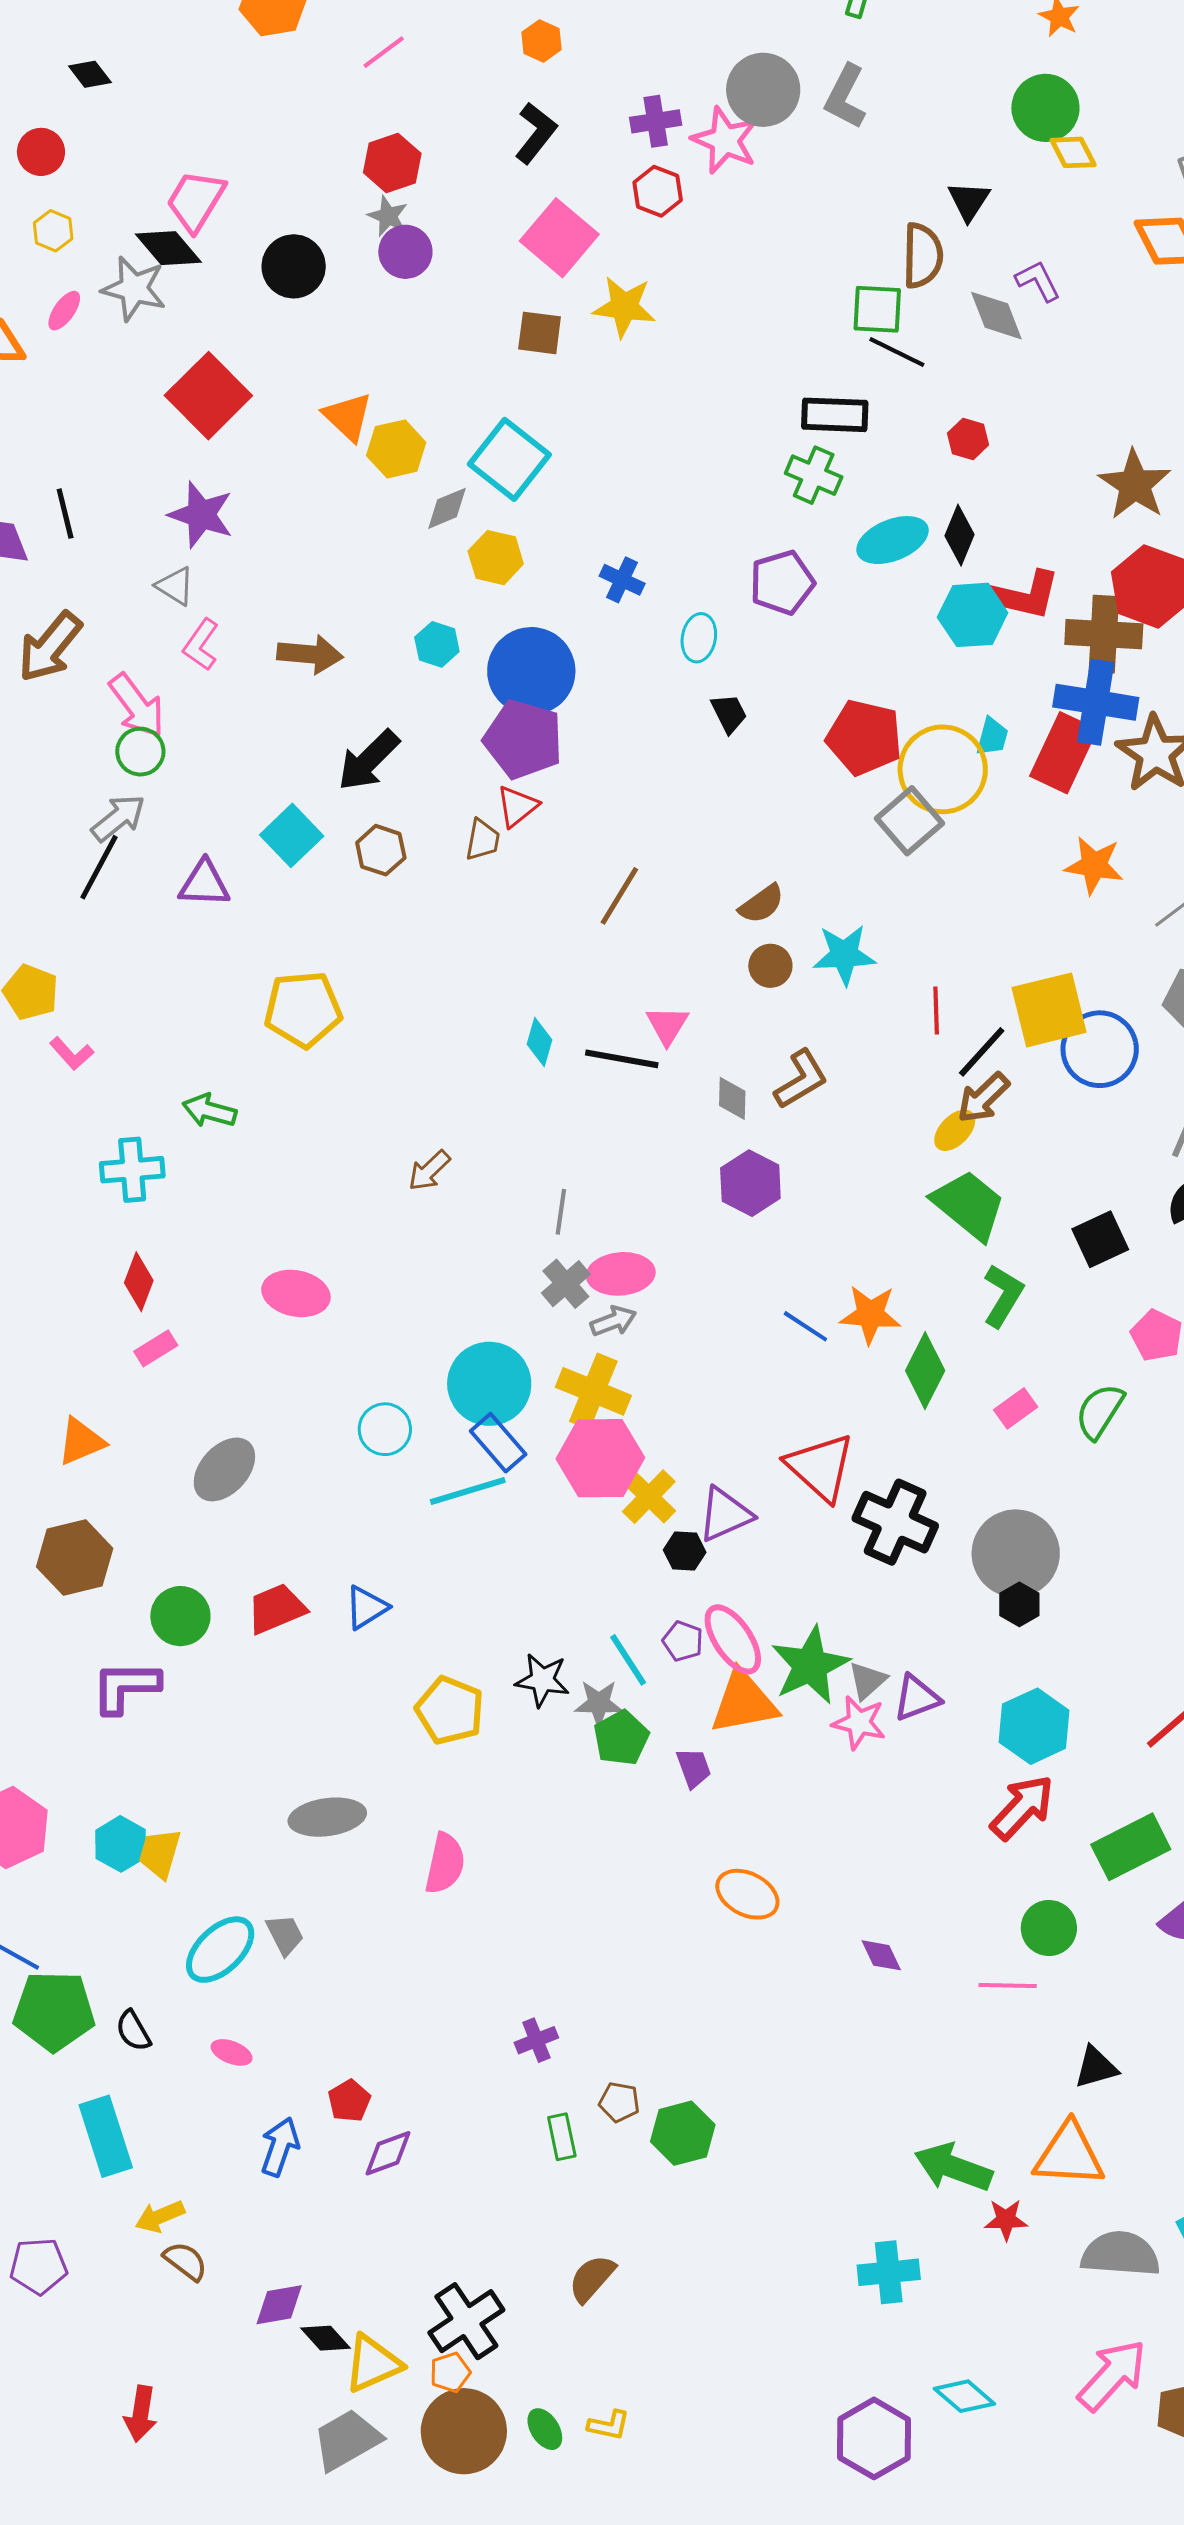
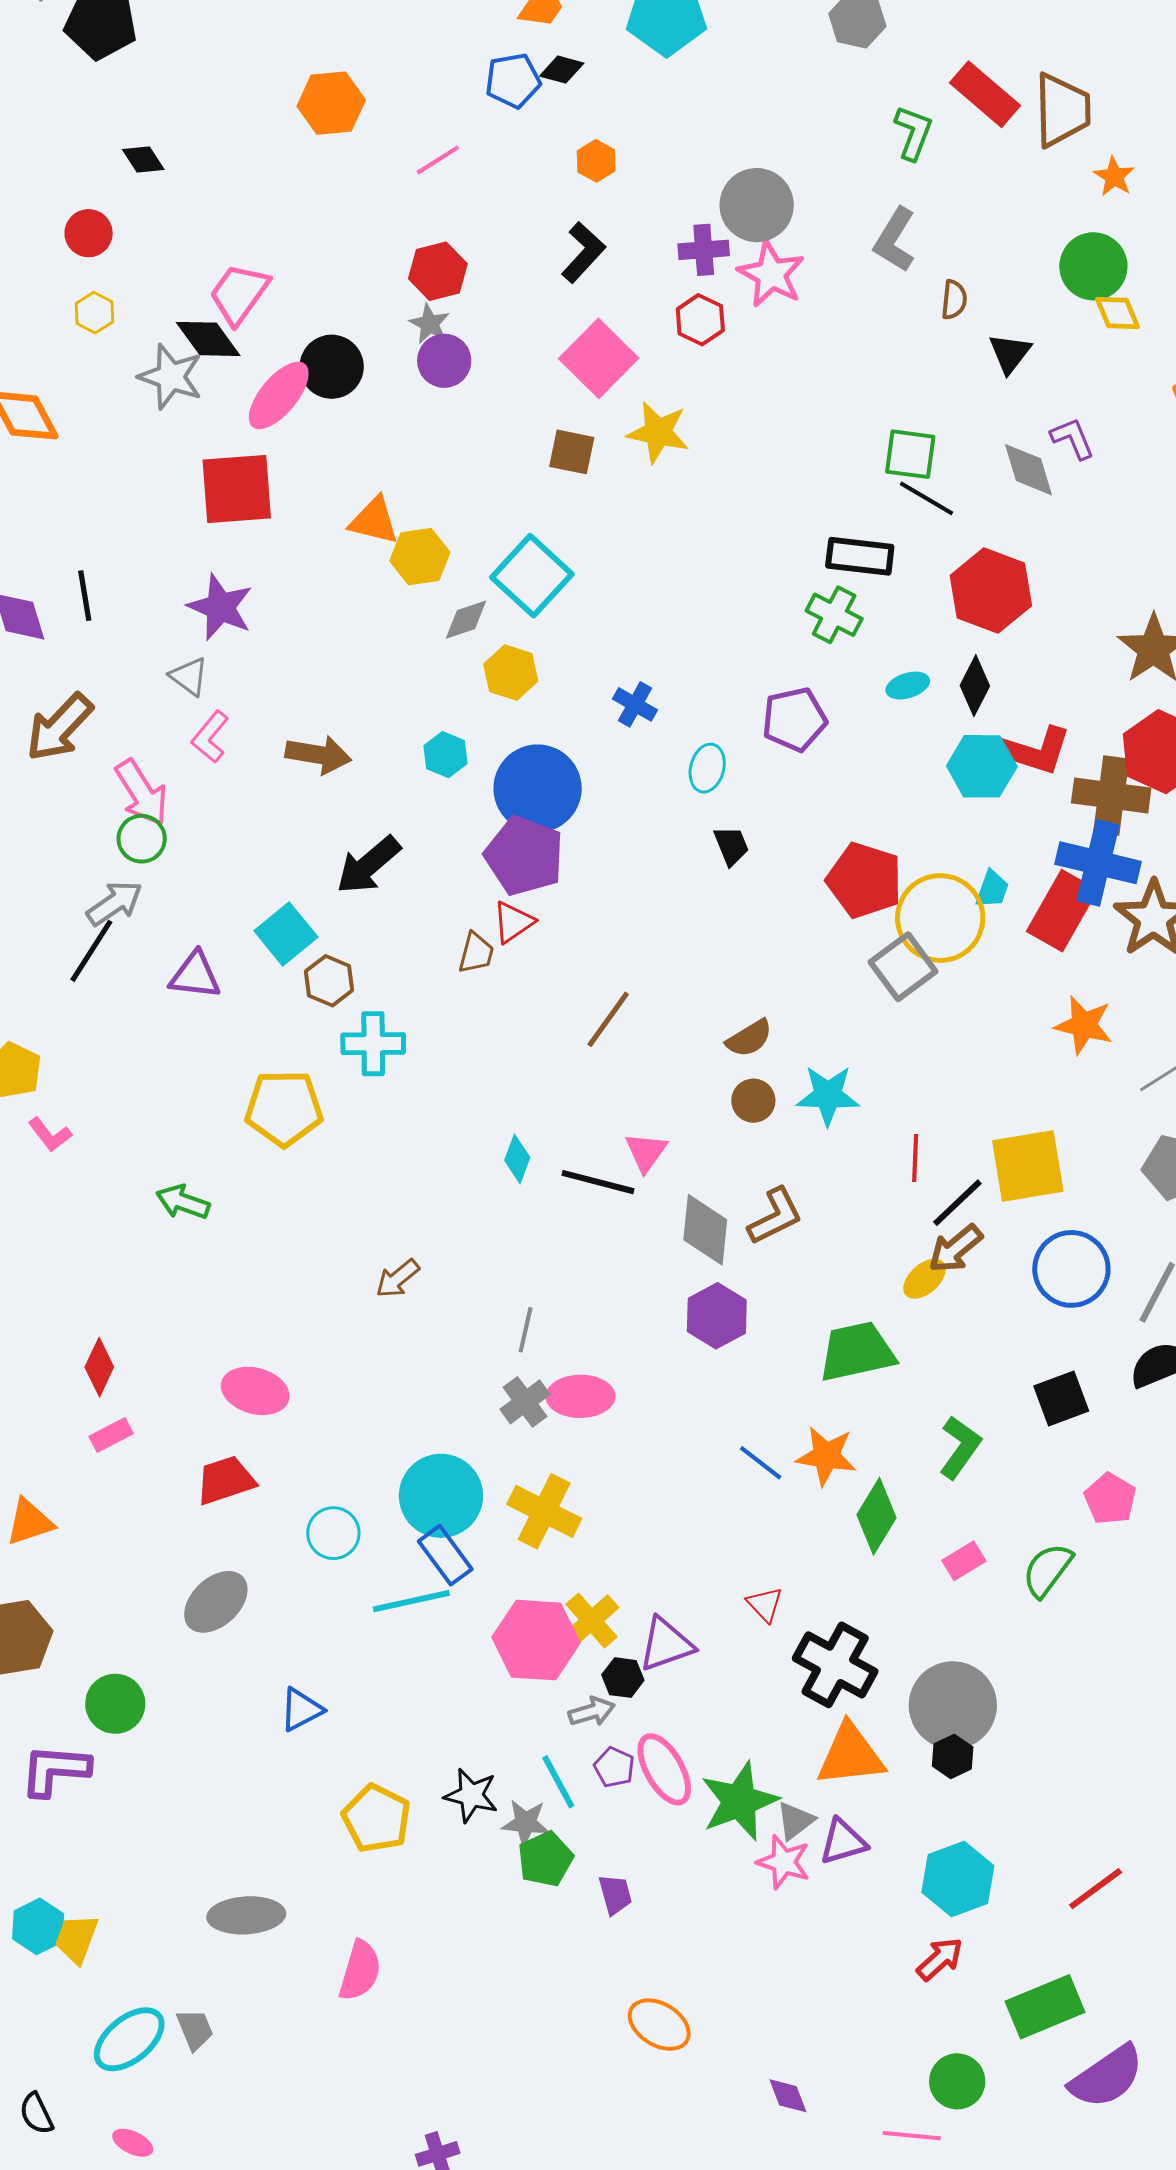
gray circle: (763, 90) -> (757, 205), moved
brown semicircle: (923, 256) -> (954, 300), moved, size x0.6
pink ellipse: (64, 311) -> (279, 395), moved, size x1.8
red square: (208, 396) -> (237, 489), turned 36
orange triangle: (348, 417) -> (374, 521), turned -34
red hexagon: (968, 439) -> (991, 591), size x2.0
cyan ellipse: (893, 540) -> (908, 686), size x0.6
brown hexagon: (381, 850) -> (329, 981), moved
blue circle: (1100, 1049) -> (1071, 1269), moved
gray diamond: (732, 1098) -> (705, 1230), size x1.6
cyan cross: (132, 1170) -> (373, 1044), moved
green trapezoid: (969, 1205) -> (857, 1352), moved, turned -56
gray arrow: (613, 1321) -> (592, 1712), moved
pink hexagon: (600, 1458) -> (536, 1640), moved
red triangle: (820, 1467) -> (765, 1604), size x0.5
gray ellipse: (224, 1469) -> (216, 1602), moved
red trapezoid: (276, 1609) -> (225, 1480), moved
orange triangle: (744, 1702) -> (850, 1755), moved
red arrow: (1022, 1807) -> (940, 1959), size x0.7

